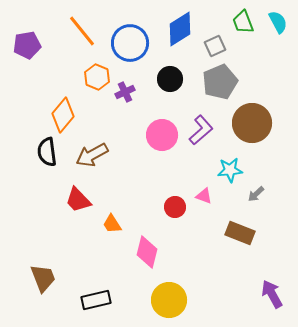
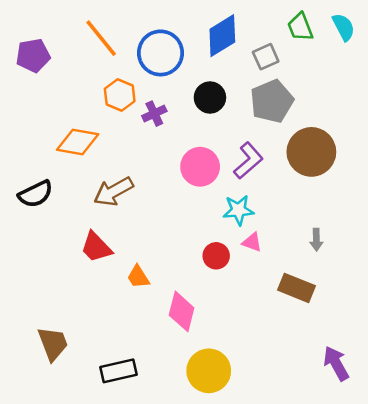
orange diamond: (63, 115) -> (78, 142), turned 60
black semicircle: (47, 152) -> (36, 194), moved, turned -108
cyan star: (230, 170) -> (238, 210), moved
gray arrow: (256, 194) -> (316, 240), turned -48

